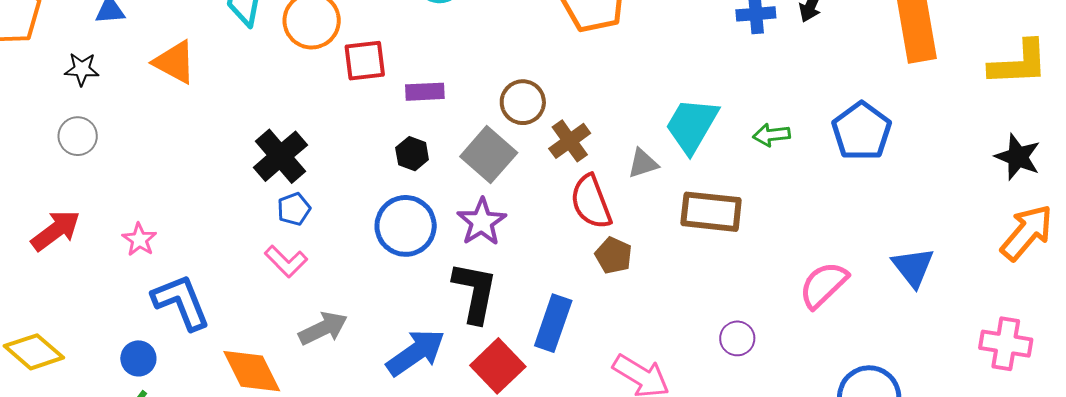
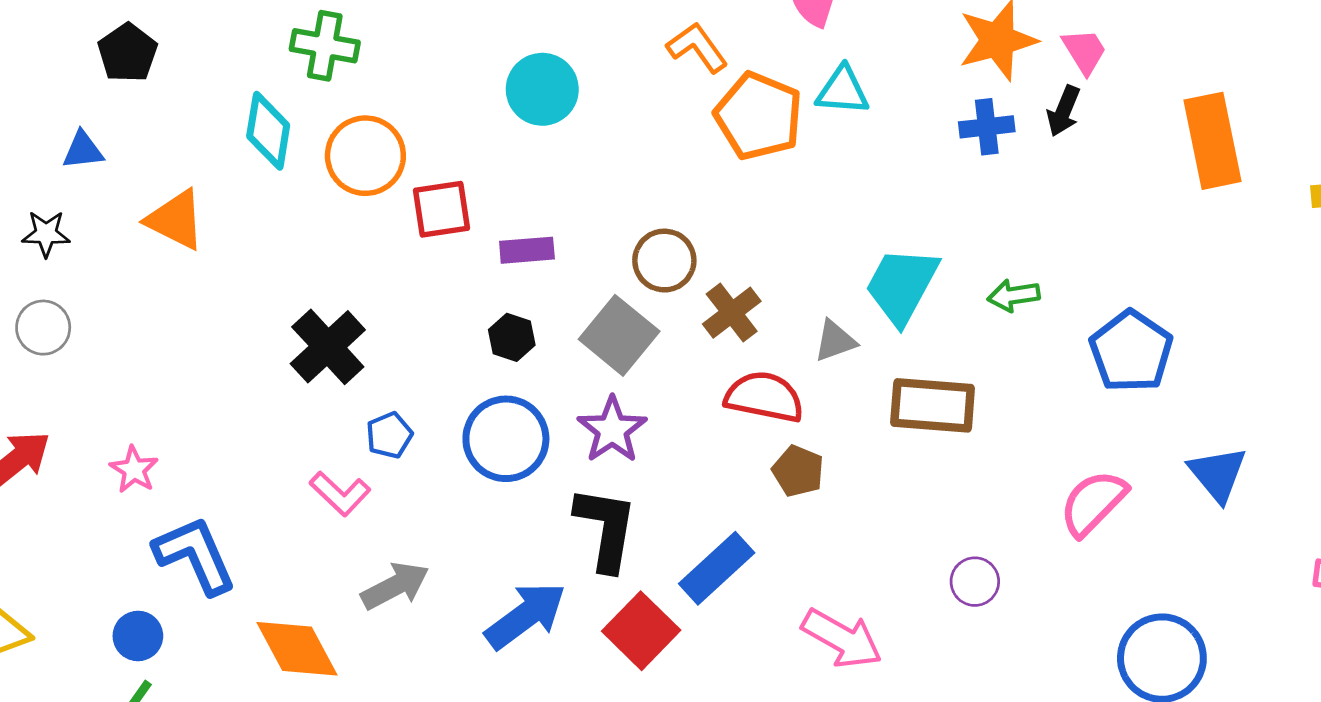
blue pentagon: (862, 131) -> (1131, 351), moved
red semicircle: (591, 202) -> (764, 397), turned 124
blue pentagon: (294, 209) -> (389, 435), moved
blue rectangle: (553, 323) -> (717, 568), turned 30

